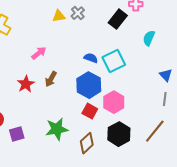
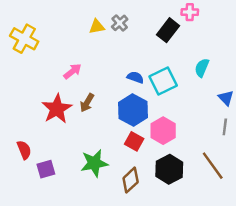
cyan semicircle: (149, 38) -> (202, 68), moved
red star: (26, 84) -> (57, 109), size x1.4
brown line: (155, 131) -> (213, 166), turned -75

